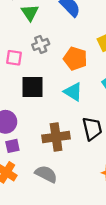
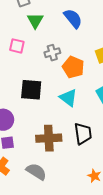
gray cross: (41, 44) -> (52, 53), moved
pink square: (14, 58) -> (17, 46), moved

